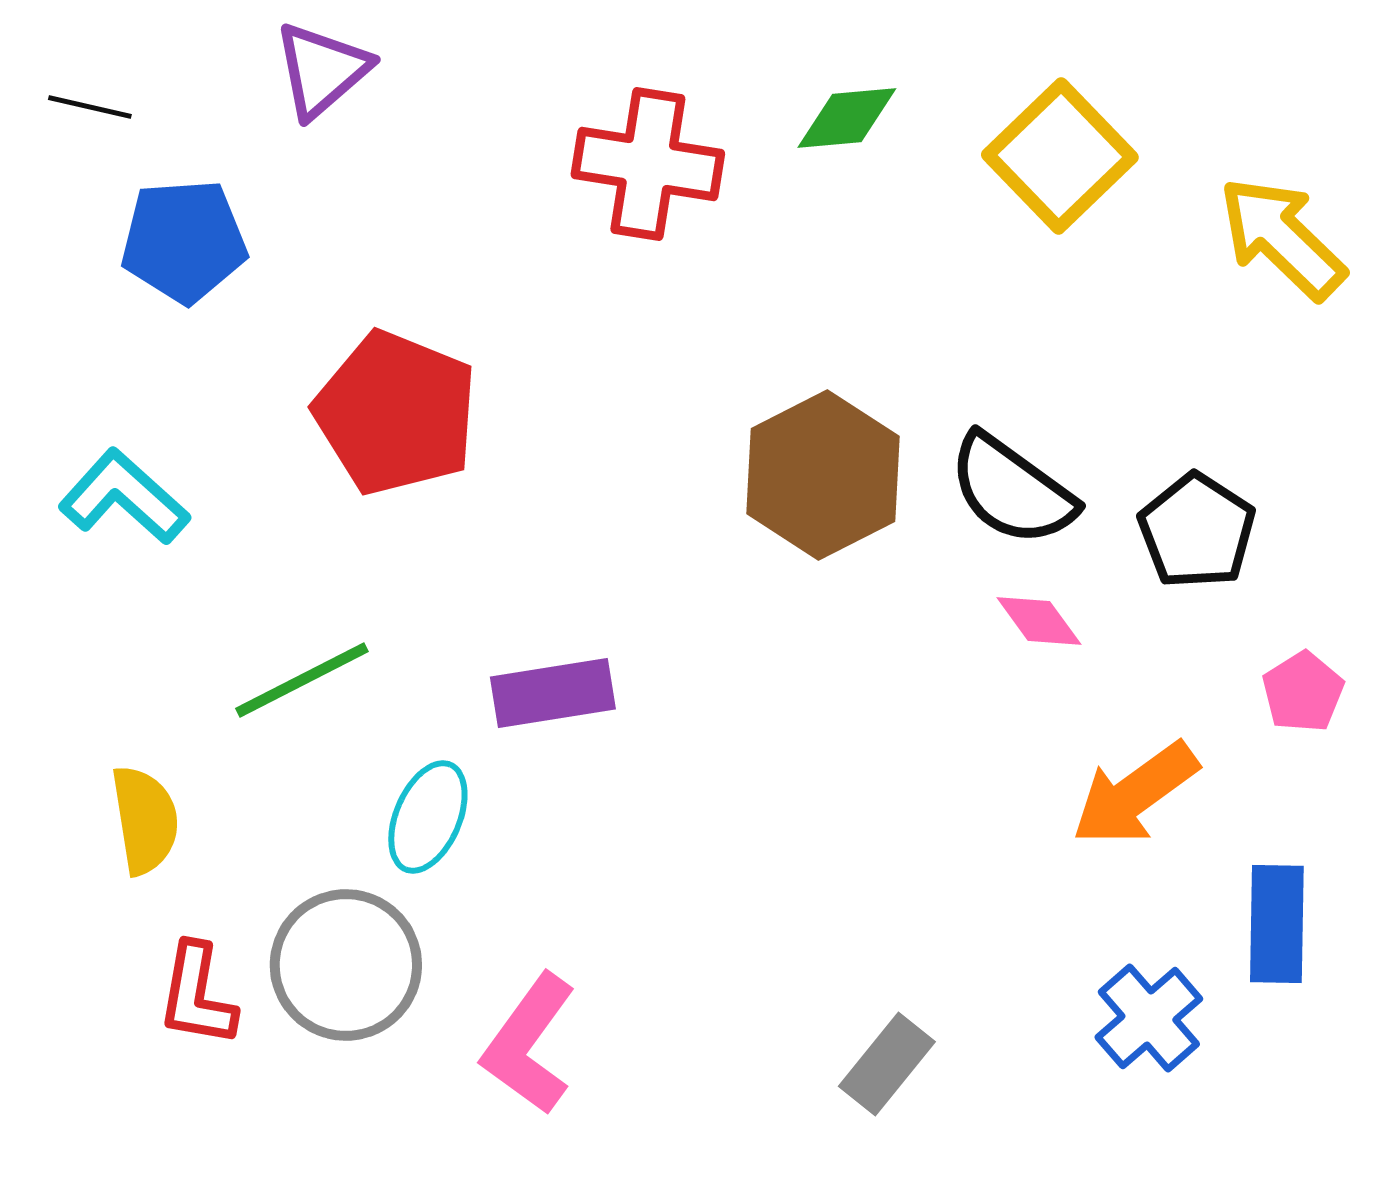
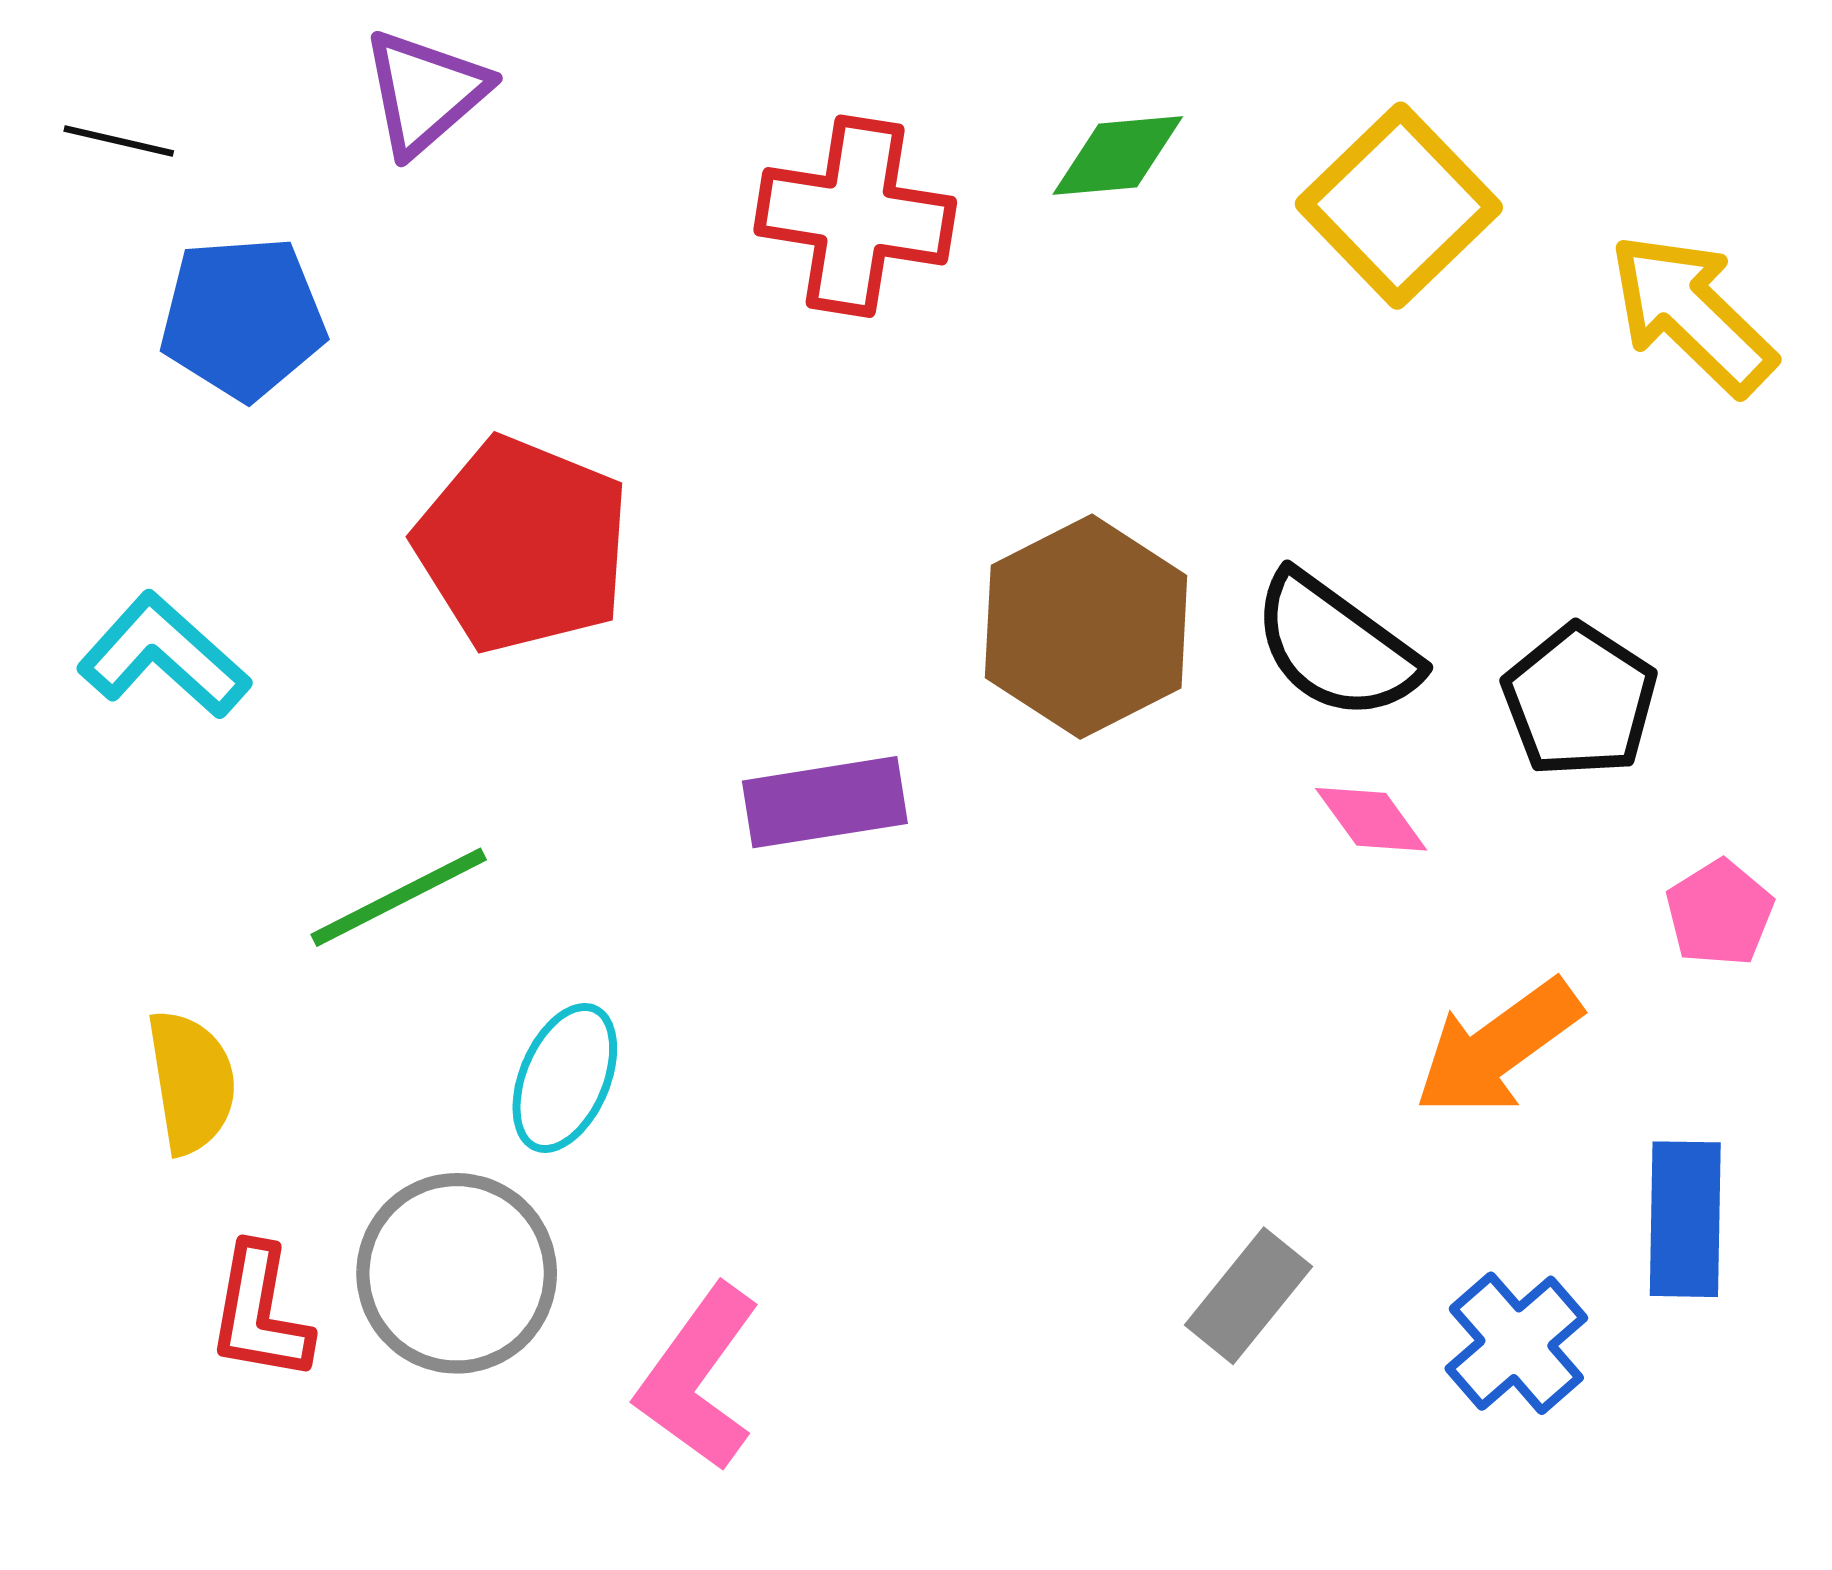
purple rectangle: (553, 693) -> (825, 802), moved
gray rectangle: (887, 1064) -> (1248, 1296), moved

